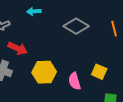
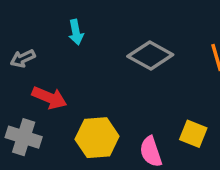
cyan arrow: (34, 11) -> (76, 32), turned -96

